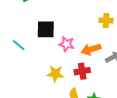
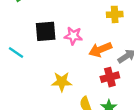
pink star: (67, 44) -> (73, 36), moved
red cross: (82, 71) -> (110, 77), moved

